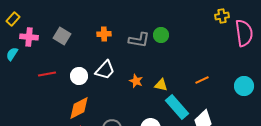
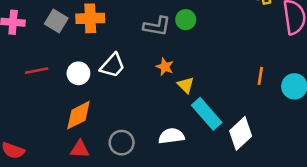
orange cross: (104, 34) -> (90, 18), moved, size x1.5
orange line: (202, 80) -> (260, 76), moved, turned -56
orange star: (136, 81) -> (165, 67), moved
yellow triangle: (161, 85) -> (186, 85), turned 32

